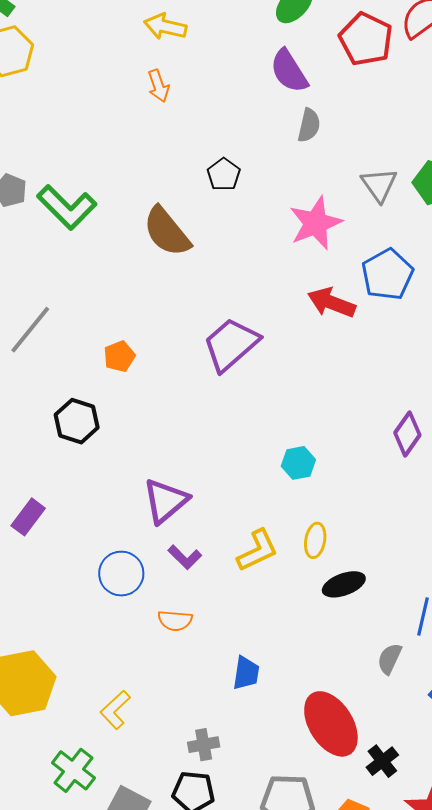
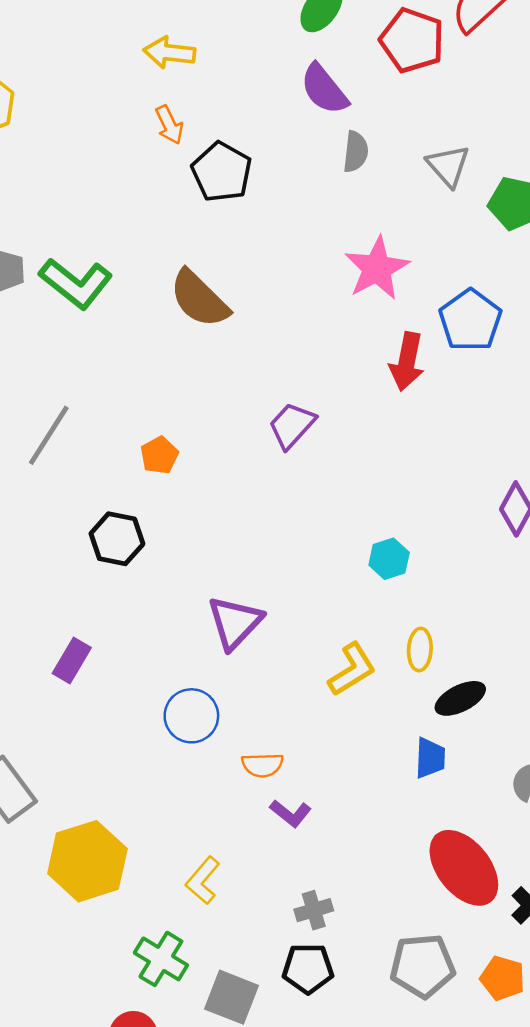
black pentagon: (224, 174) -> (222, 172), moved, size x1.5
gray triangle: (379, 185) -> (448, 166), moved
red arrow: (331, 303) -> (407, 362), turned -93
purple trapezoid: (231, 344) -> (292, 425), size x0.7
purple L-shape: (185, 557) -> (291, 813), moved
blue trapezoid: (246, 673) -> (430, 758), moved

